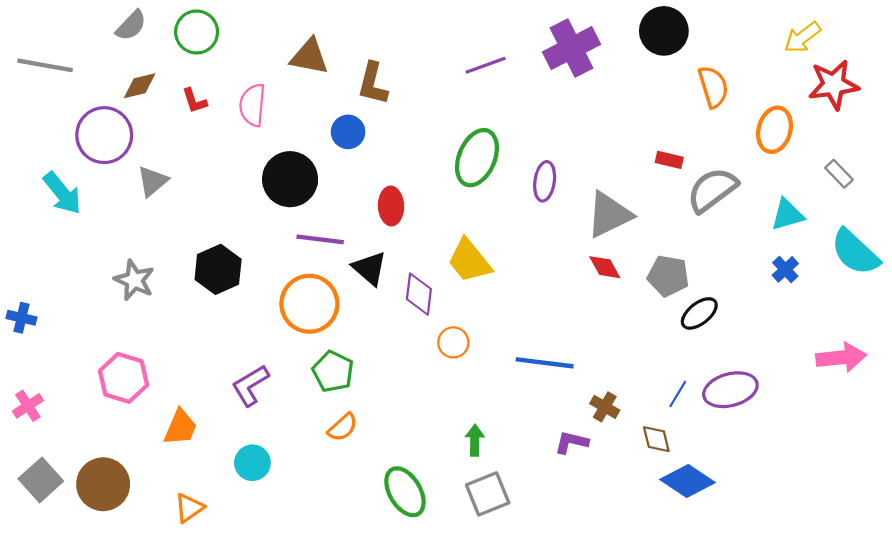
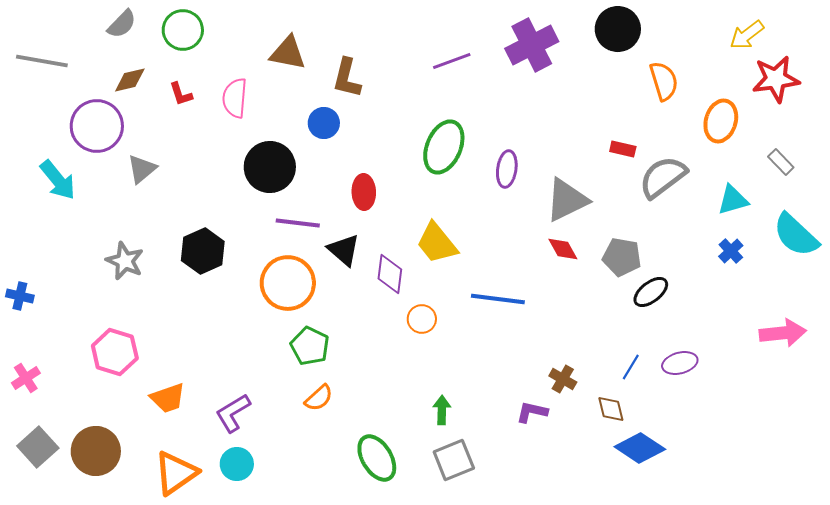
blue line: (545, 363) -> (498, 299), moved
purple L-shape: (250, 385) -> (233, 413), moved
purple ellipse: (730, 390) -> (680, 363), size x0.7
orange trapezoid: (180, 427) -> (168, 398), turned 48
cyan circle: (252, 463) -> (237, 464), moved
orange triangle: (189, 508) -> (176, 473), size x1.6

